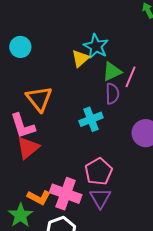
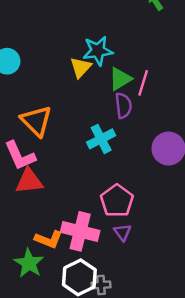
cyan star: (96, 46) -> (98, 51), turned -30
red triangle: (28, 148) -> (29, 181), turned 40
purple triangle: (100, 198) -> (122, 232), size x0.7

